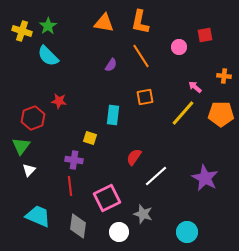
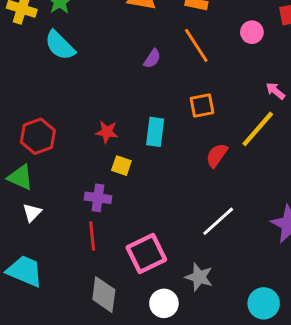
red star: (59, 101) -> (107, 132), moved
green triangle: (21, 146) -> (20, 177), turned -42
red semicircle: (134, 157) -> (217, 155), moved
cyan trapezoid: (38, 216) -> (25, 271), moved

